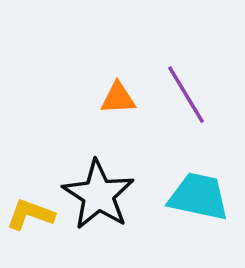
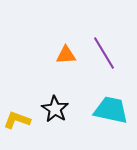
black star: (98, 195) -> (55, 109), size x0.7

